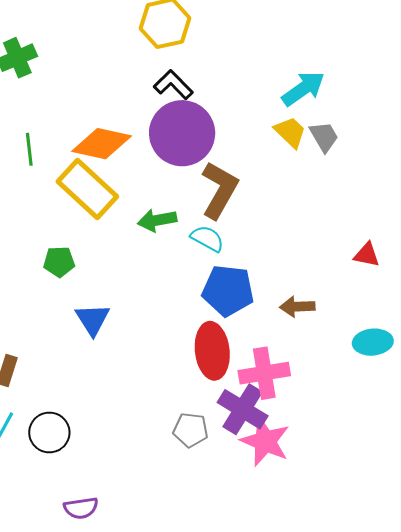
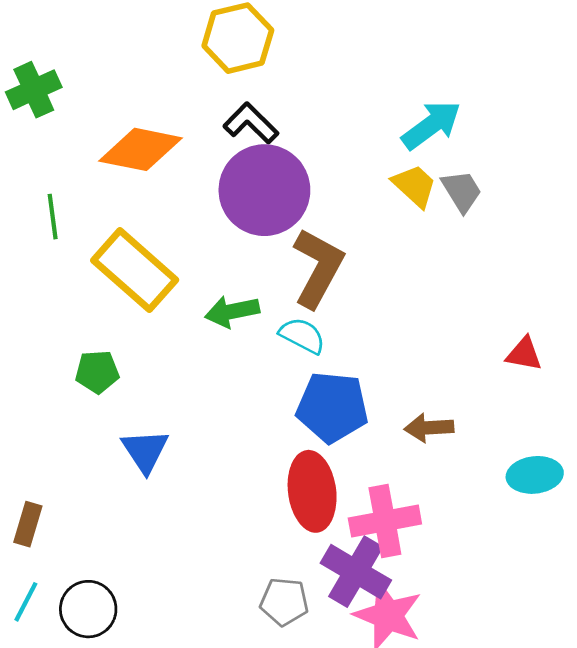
orange diamond: (102, 144) -> (141, 149), moved

